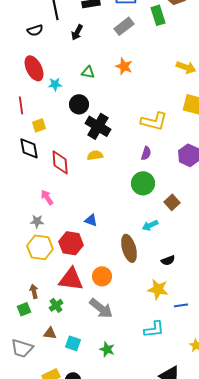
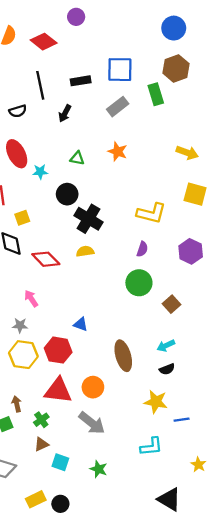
red diamond: (60, 162) -> (46, 259), turned -40
cyan arrow: (150, 225) -> (166, 346), moved
brown triangle: (50, 333) -> (41, 444), moved, turned -32

